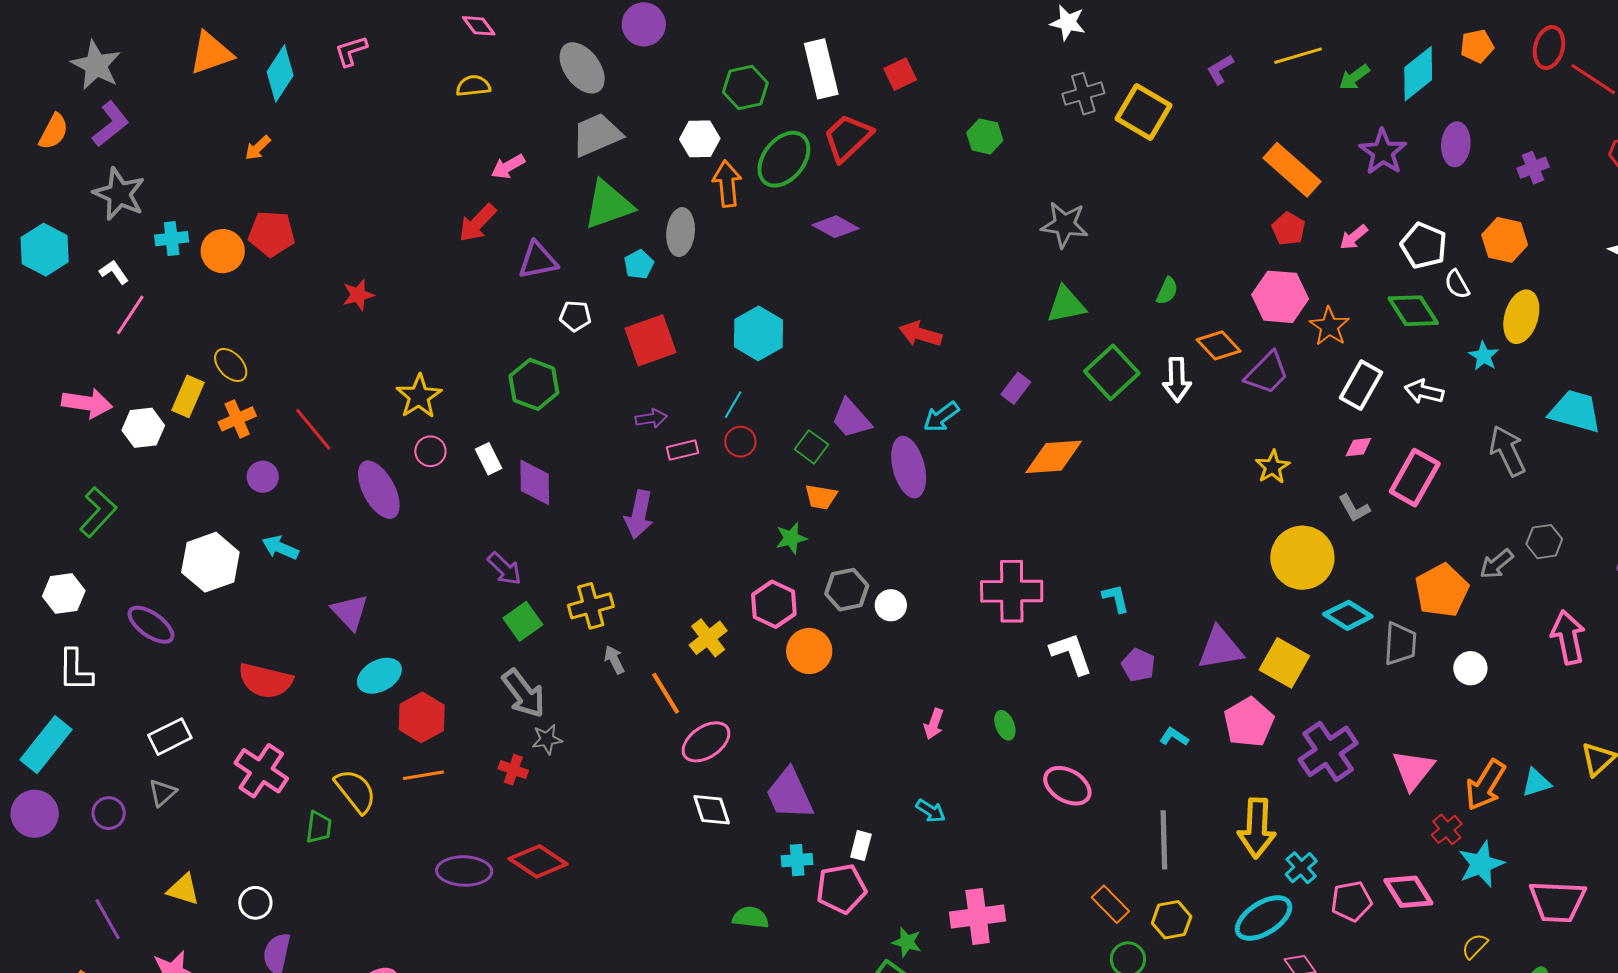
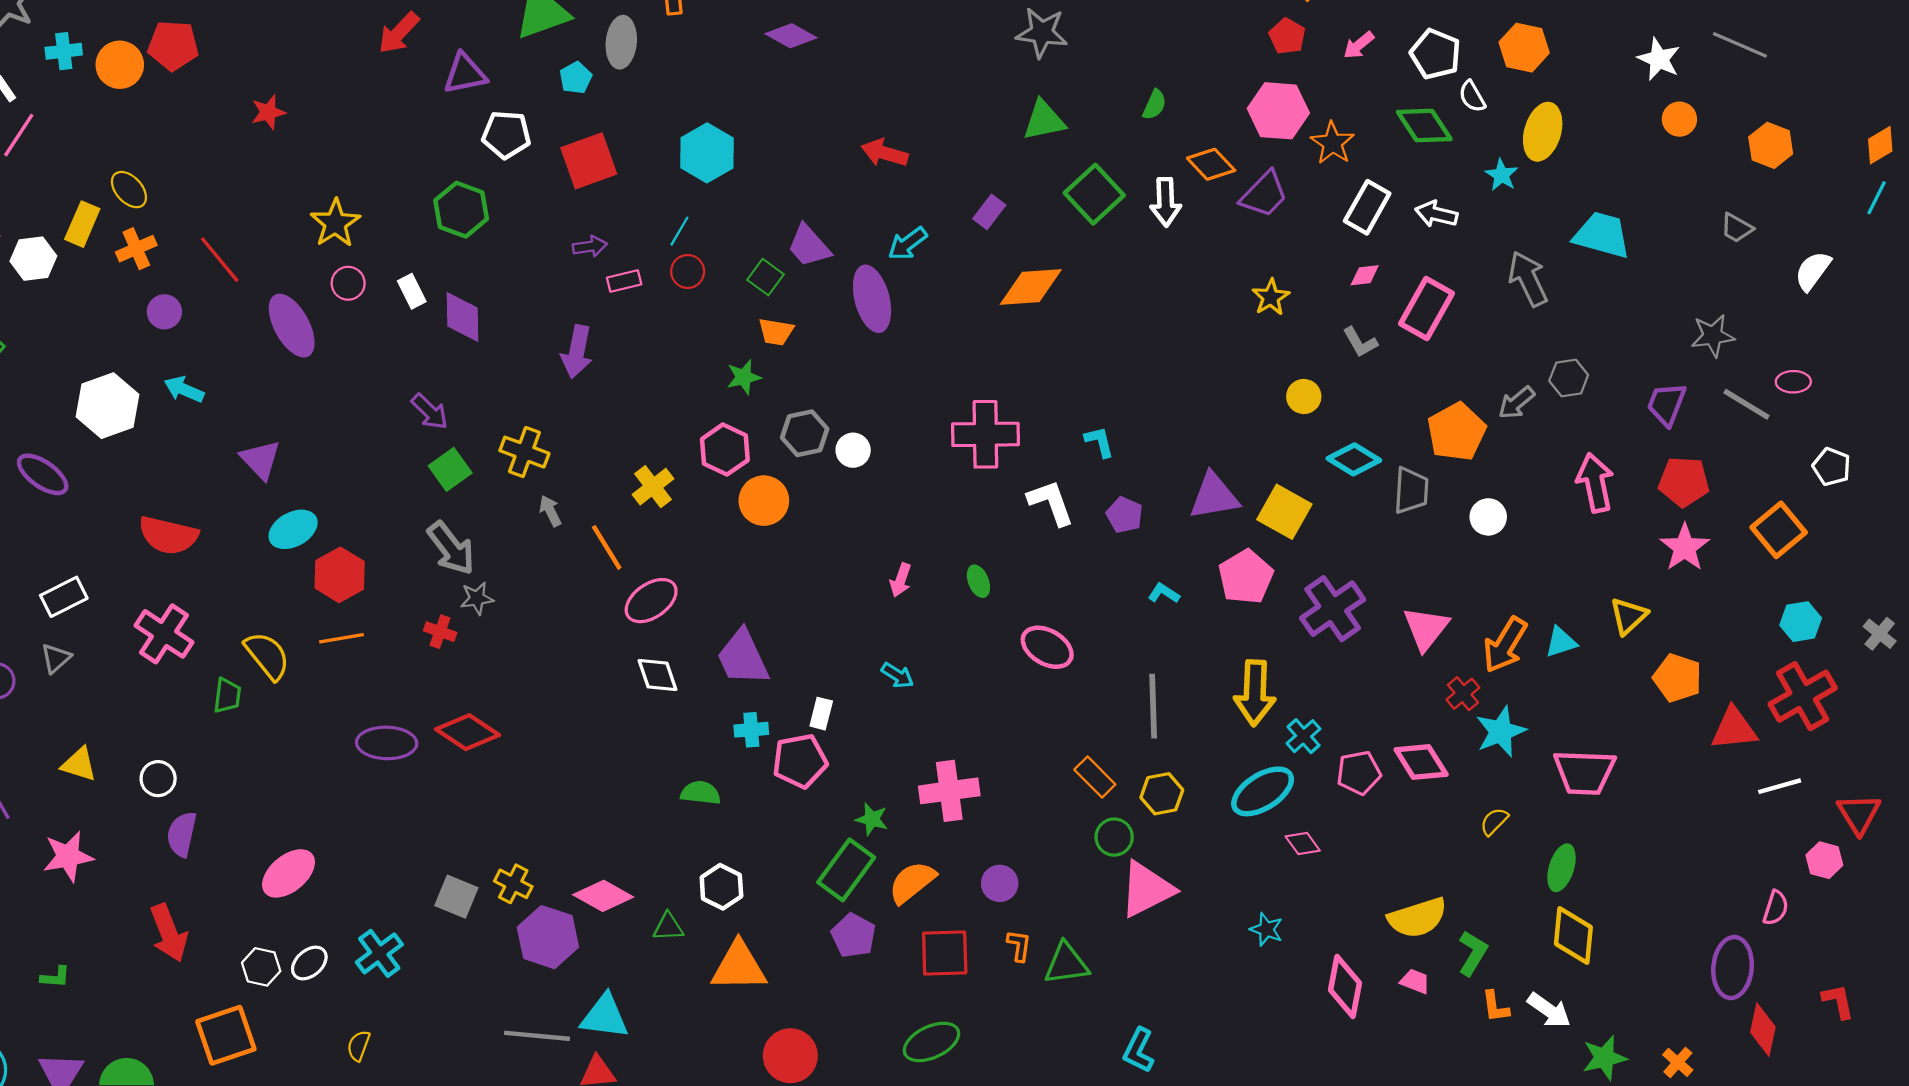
white pentagon: (575, 316) -> (506, 135), size x1.4
yellow circle: (1302, 558) -> (1304, 396), size x0.5
yellow cross: (591, 606) -> (524, 452), turned 36

